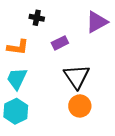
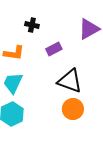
black triangle: (77, 77) -> (70, 81), turned -36

